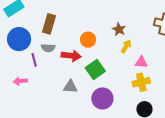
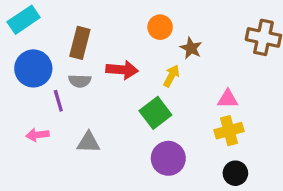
orange circle: (88, 40) -> (160, 27), moved
yellow arrow: (126, 46) -> (171, 76), moved
red arrow: (71, 56) -> (122, 70), moved
gray triangle: (70, 87) -> (88, 142), moved

